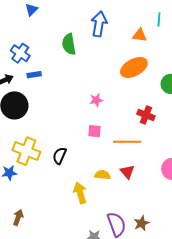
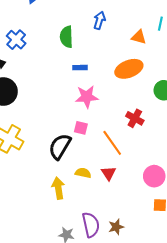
blue arrow: (99, 24) -> (99, 20), size x0.7
blue rectangle: (34, 75) -> (80, 68), moved
pink star: (96, 100) -> (87, 97), size x1.6
orange line: (127, 142) -> (112, 143), turned 48
black semicircle: (60, 156) -> (60, 146), moved, size x1.5

